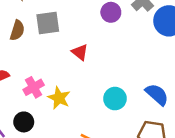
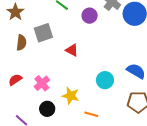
yellow star: (59, 98) -> (71, 96), moved
black circle: (24, 122) -> (47, 109), moved

